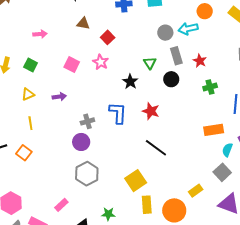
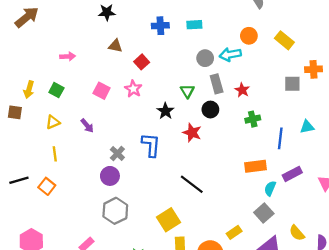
purple arrow: (59, 97) -> (87, 126), turned 56
red star: (151, 111) -> (192, 133), moved
gray cross: (87, 121) -> (117, 154), turned -32

